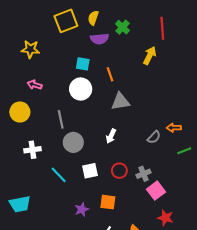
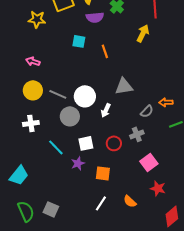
yellow star: (30, 49) -> (37, 19), moved
white circle: (81, 89) -> (85, 96), moved
gray triangle: (120, 102) -> (124, 86), moved
yellow circle: (20, 112) -> (33, 90), moved
gray line: (61, 119) -> (58, 94), turned -54
gray cross: (143, 174) -> (137, 134), moved
cyan trapezoid: (20, 204) -> (19, 175), turned -40
purple star: (82, 209) -> (78, 163), moved

